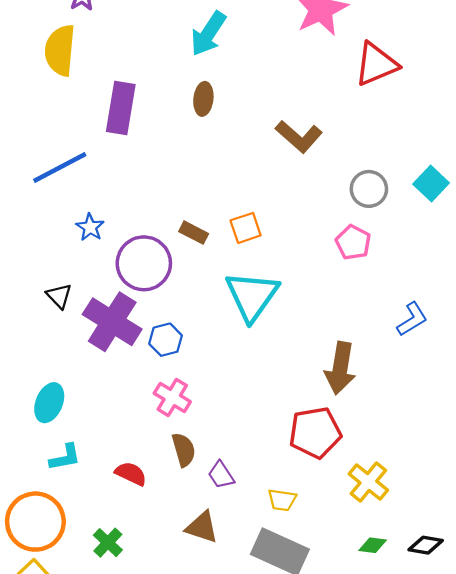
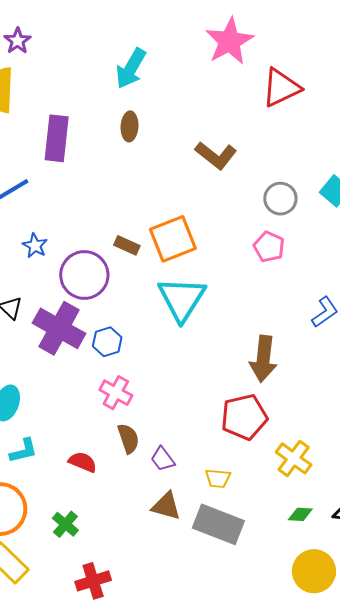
orange square: (246, 228) -> (173, 239), size x1.6
brown triangle: (202, 527) -> (166, 506), moved

